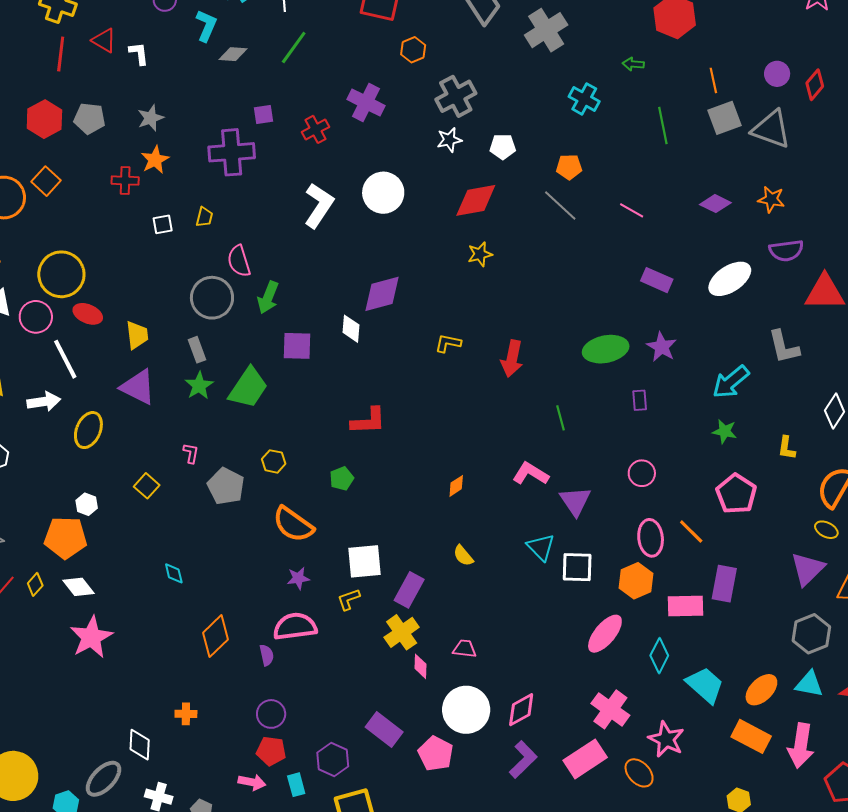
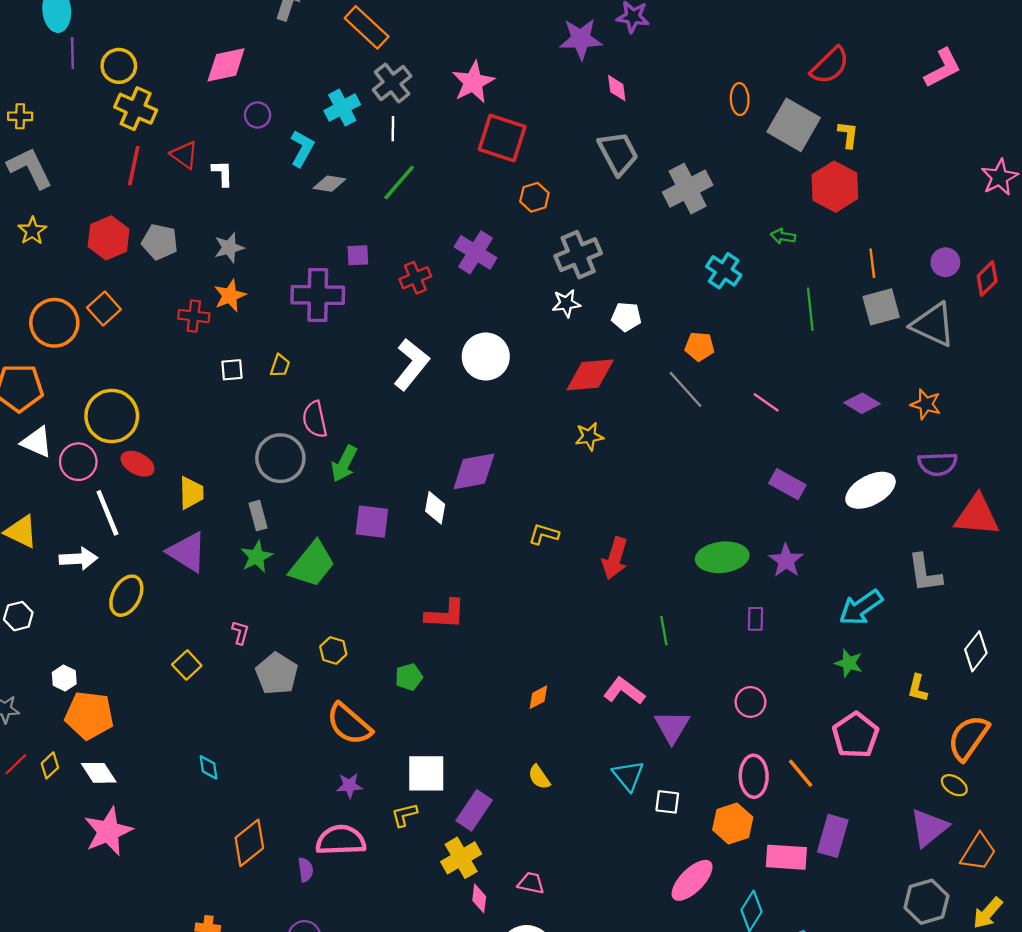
white hexagon: (87, 504) -> (64, 678), moved
white square: (577, 567) -> (667, 802), size x0.7

